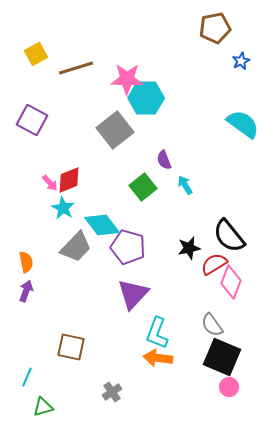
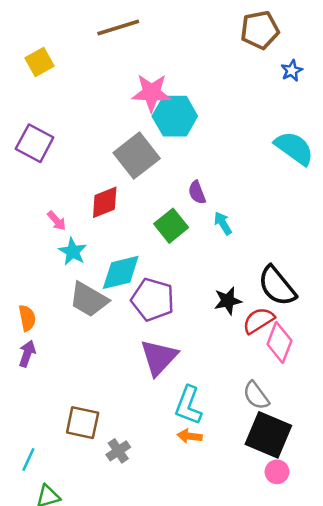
brown line: (76, 68) -> (118, 28), moved
red diamond: (69, 180) -> (105, 202), moved
cyan diamond: (102, 225) -> (121, 272), turned -66
gray trapezoid: (76, 247) -> (89, 300), turned 76
orange arrow: (158, 358) -> (190, 436), size x0.7
gray cross: (112, 392) -> (118, 451), moved

